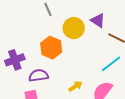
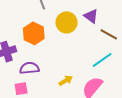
orange hexagon: (51, 48) -> (34, 33), moved

